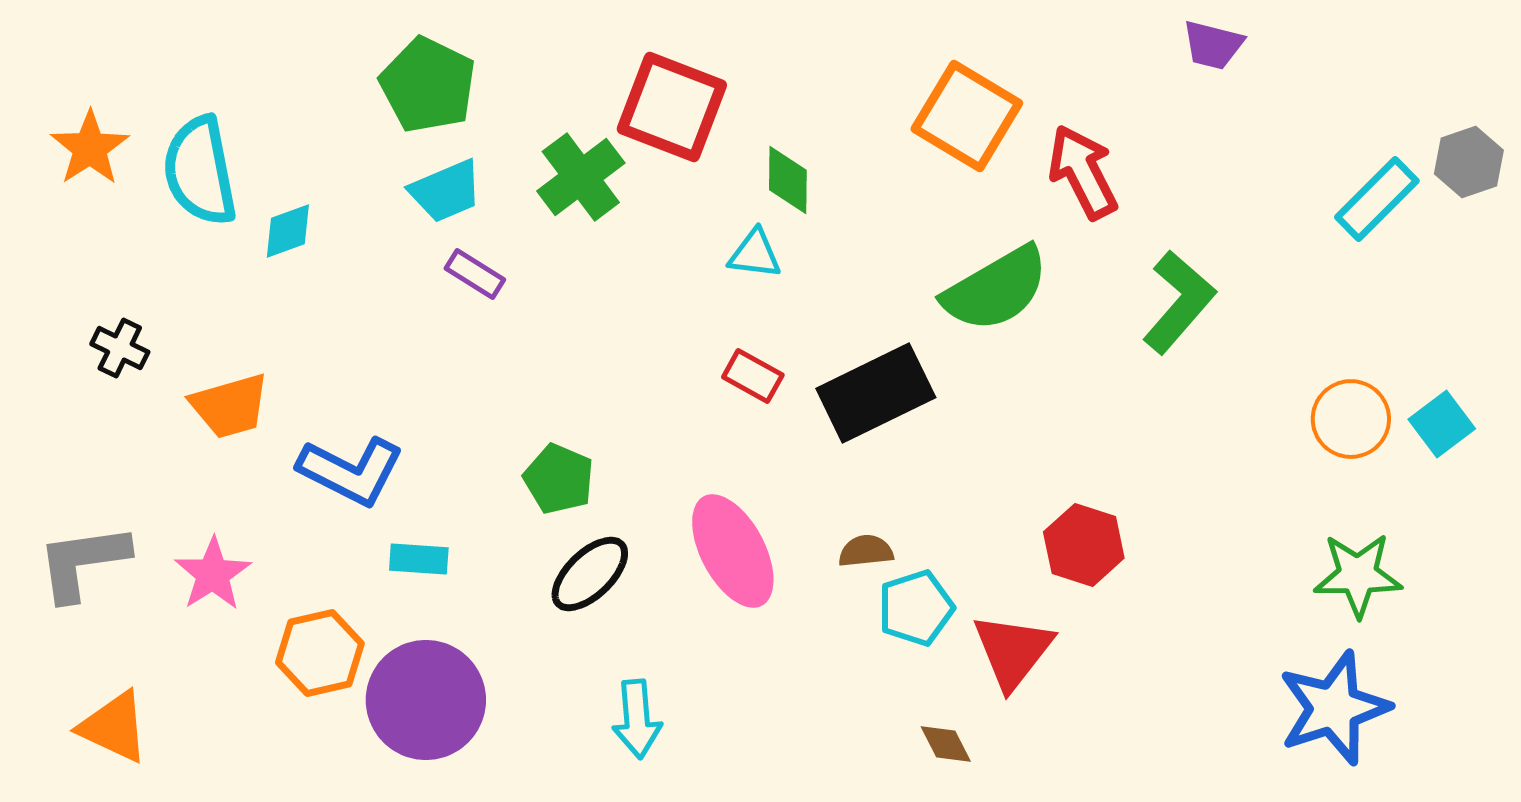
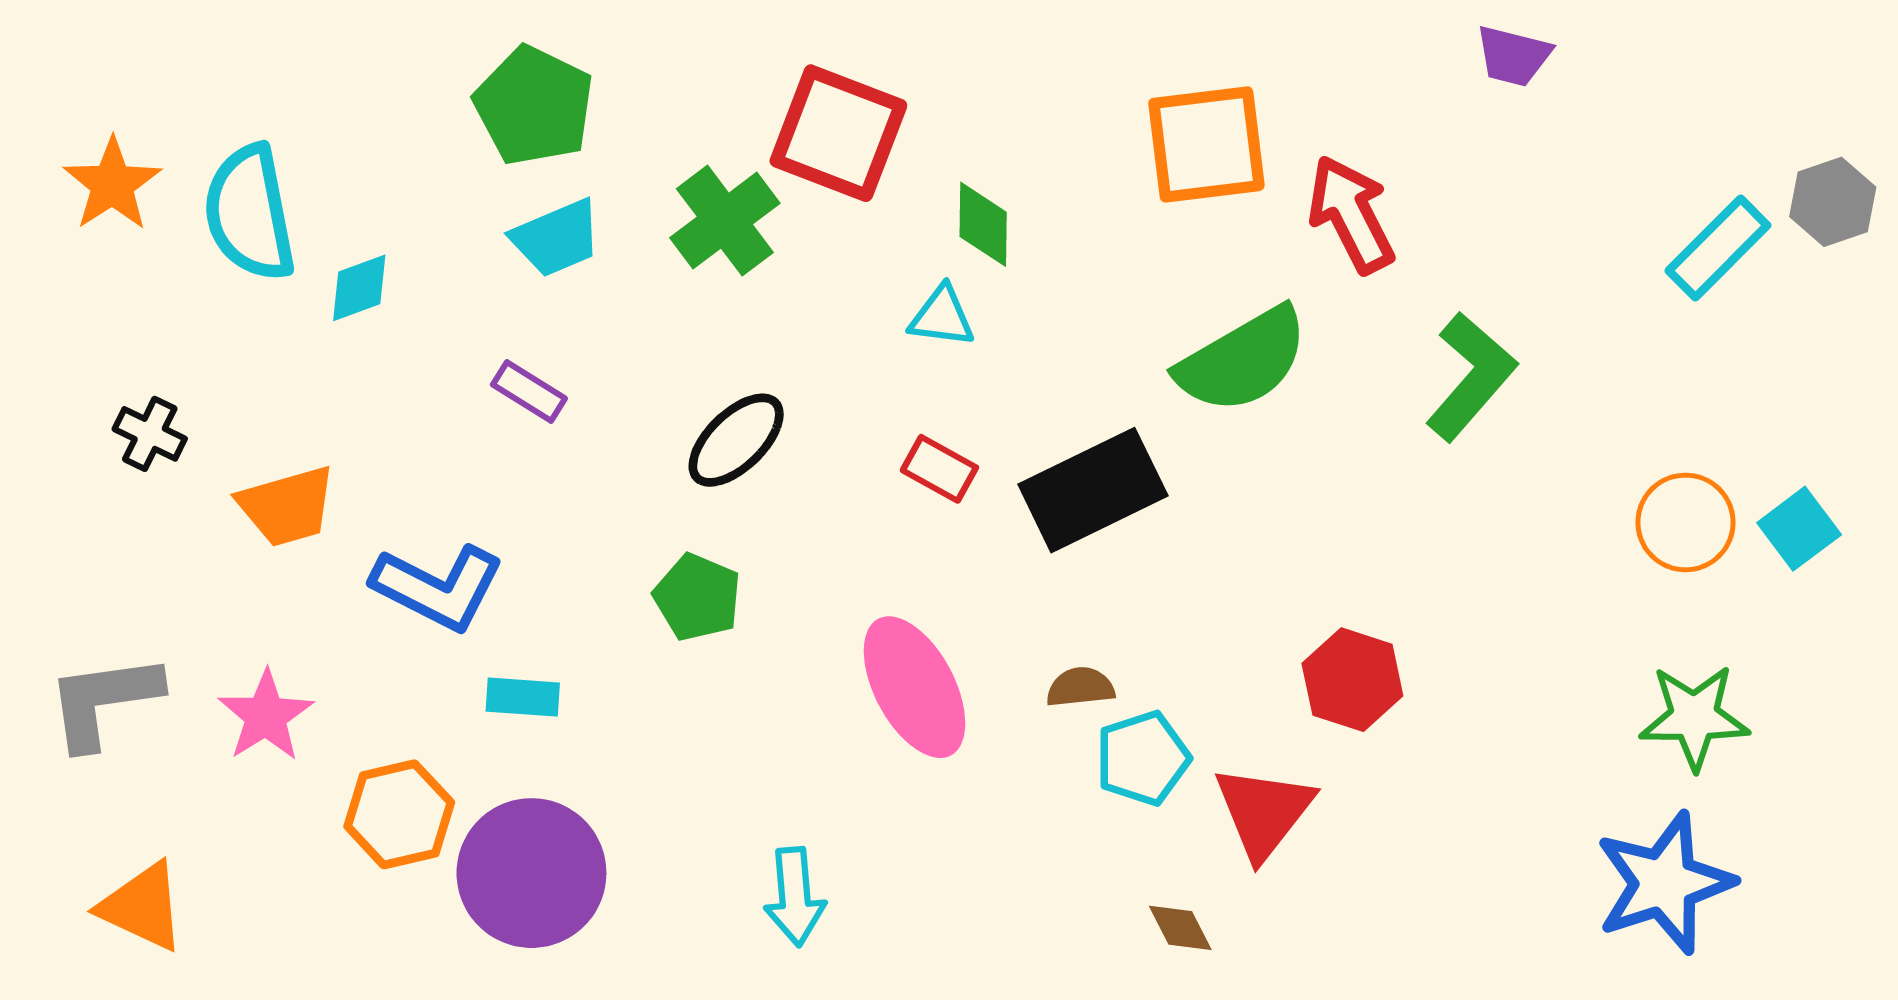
orange square: (967, 116) -> (1206, 144), turned -38
purple rectangle: (475, 274) -> (529, 391), moved
black ellipse: (590, 574) -> (736, 440), moved

